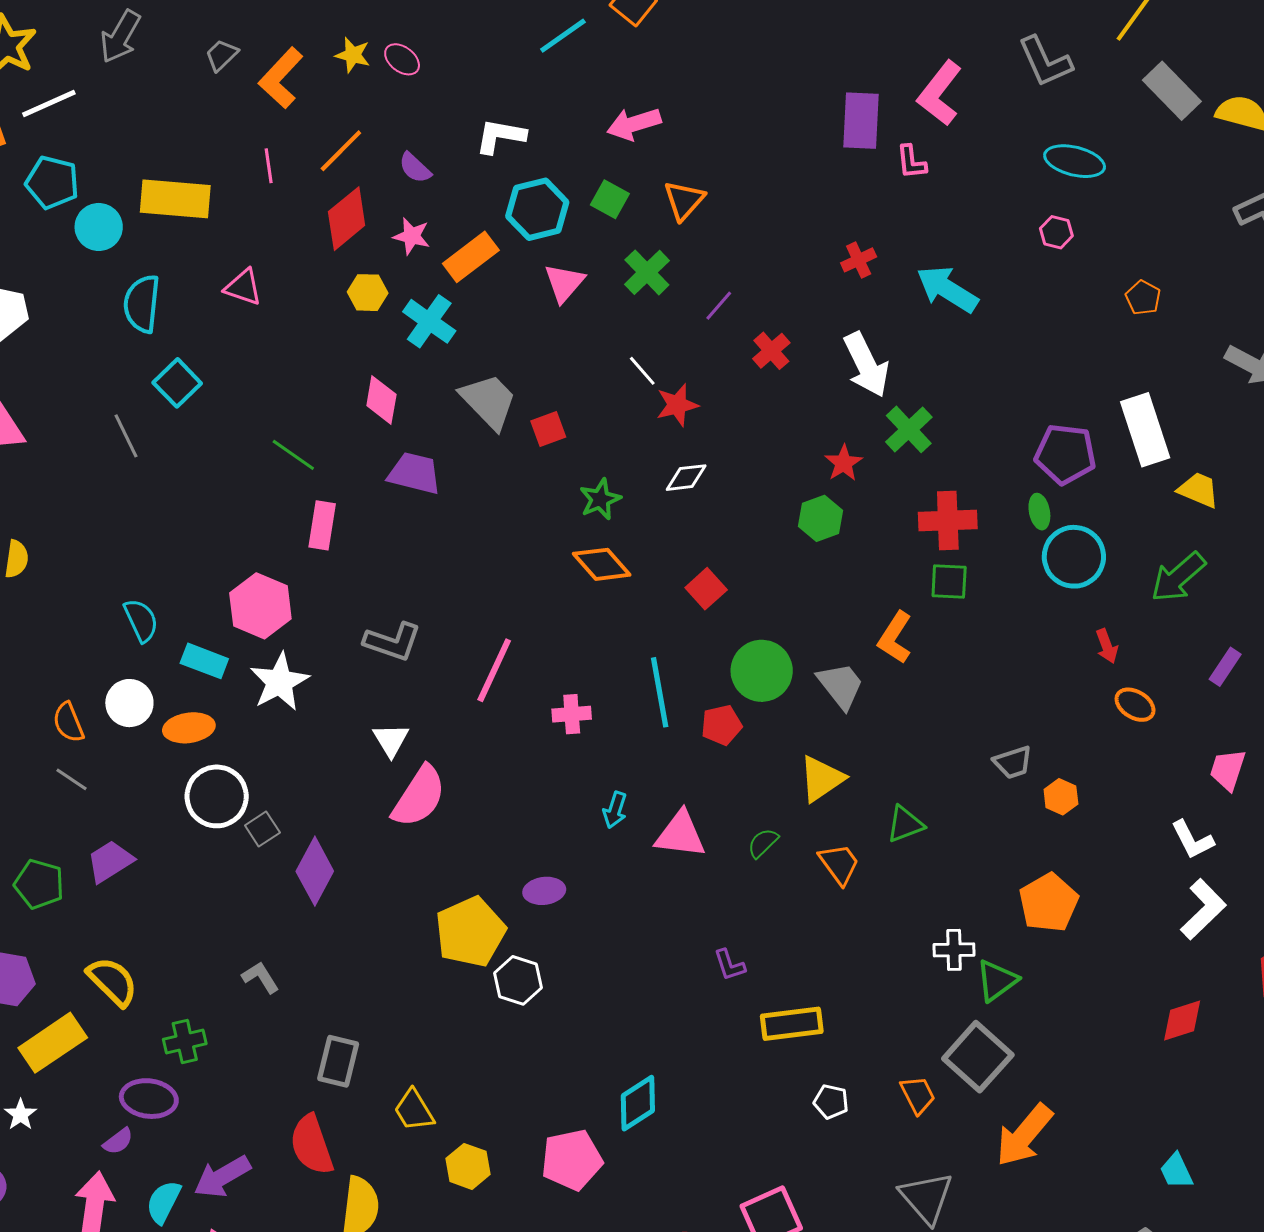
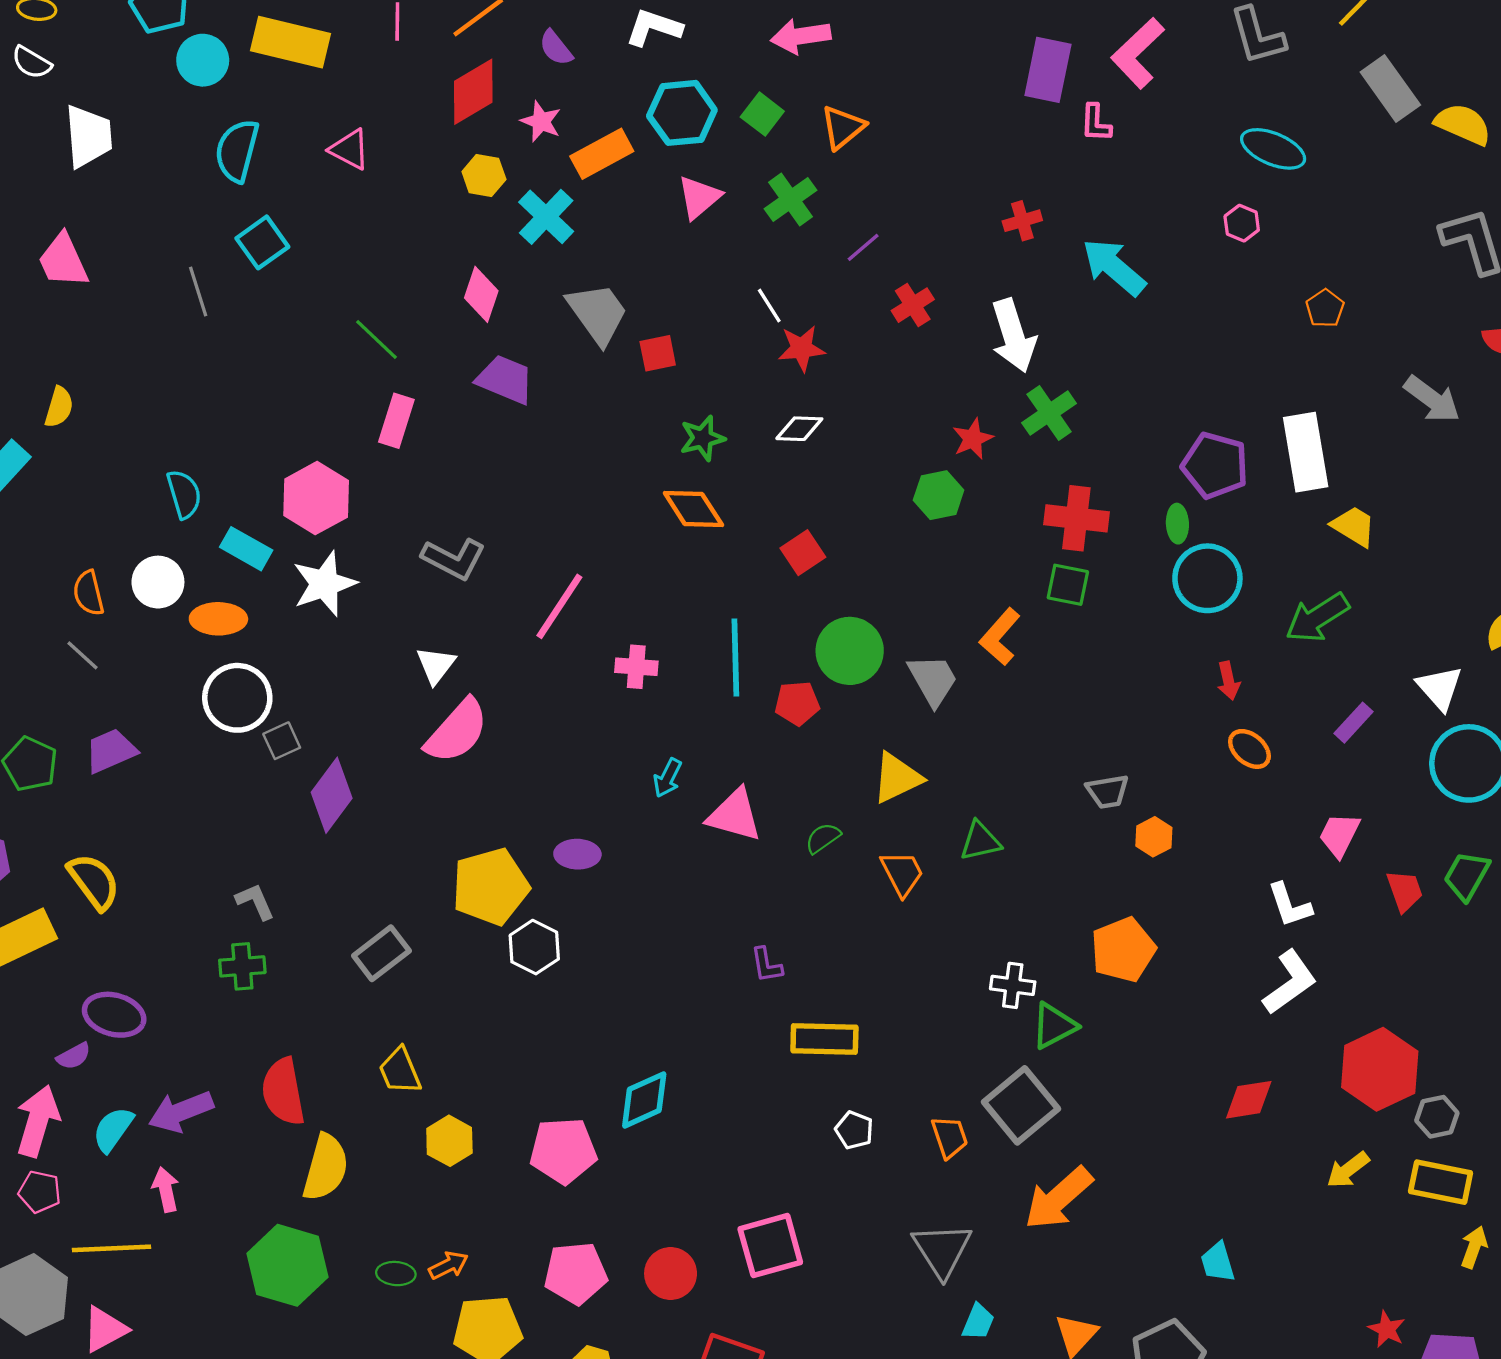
green cross: (185, 1042) -> (242, 966), moved
gray rectangle: (338, 1061) -> (381, 953), moved, turned 30

